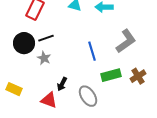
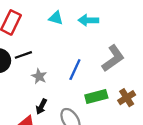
blue line: (92, 51) -> (75, 70), turned 42
gray star: (44, 58) -> (39, 76), moved

